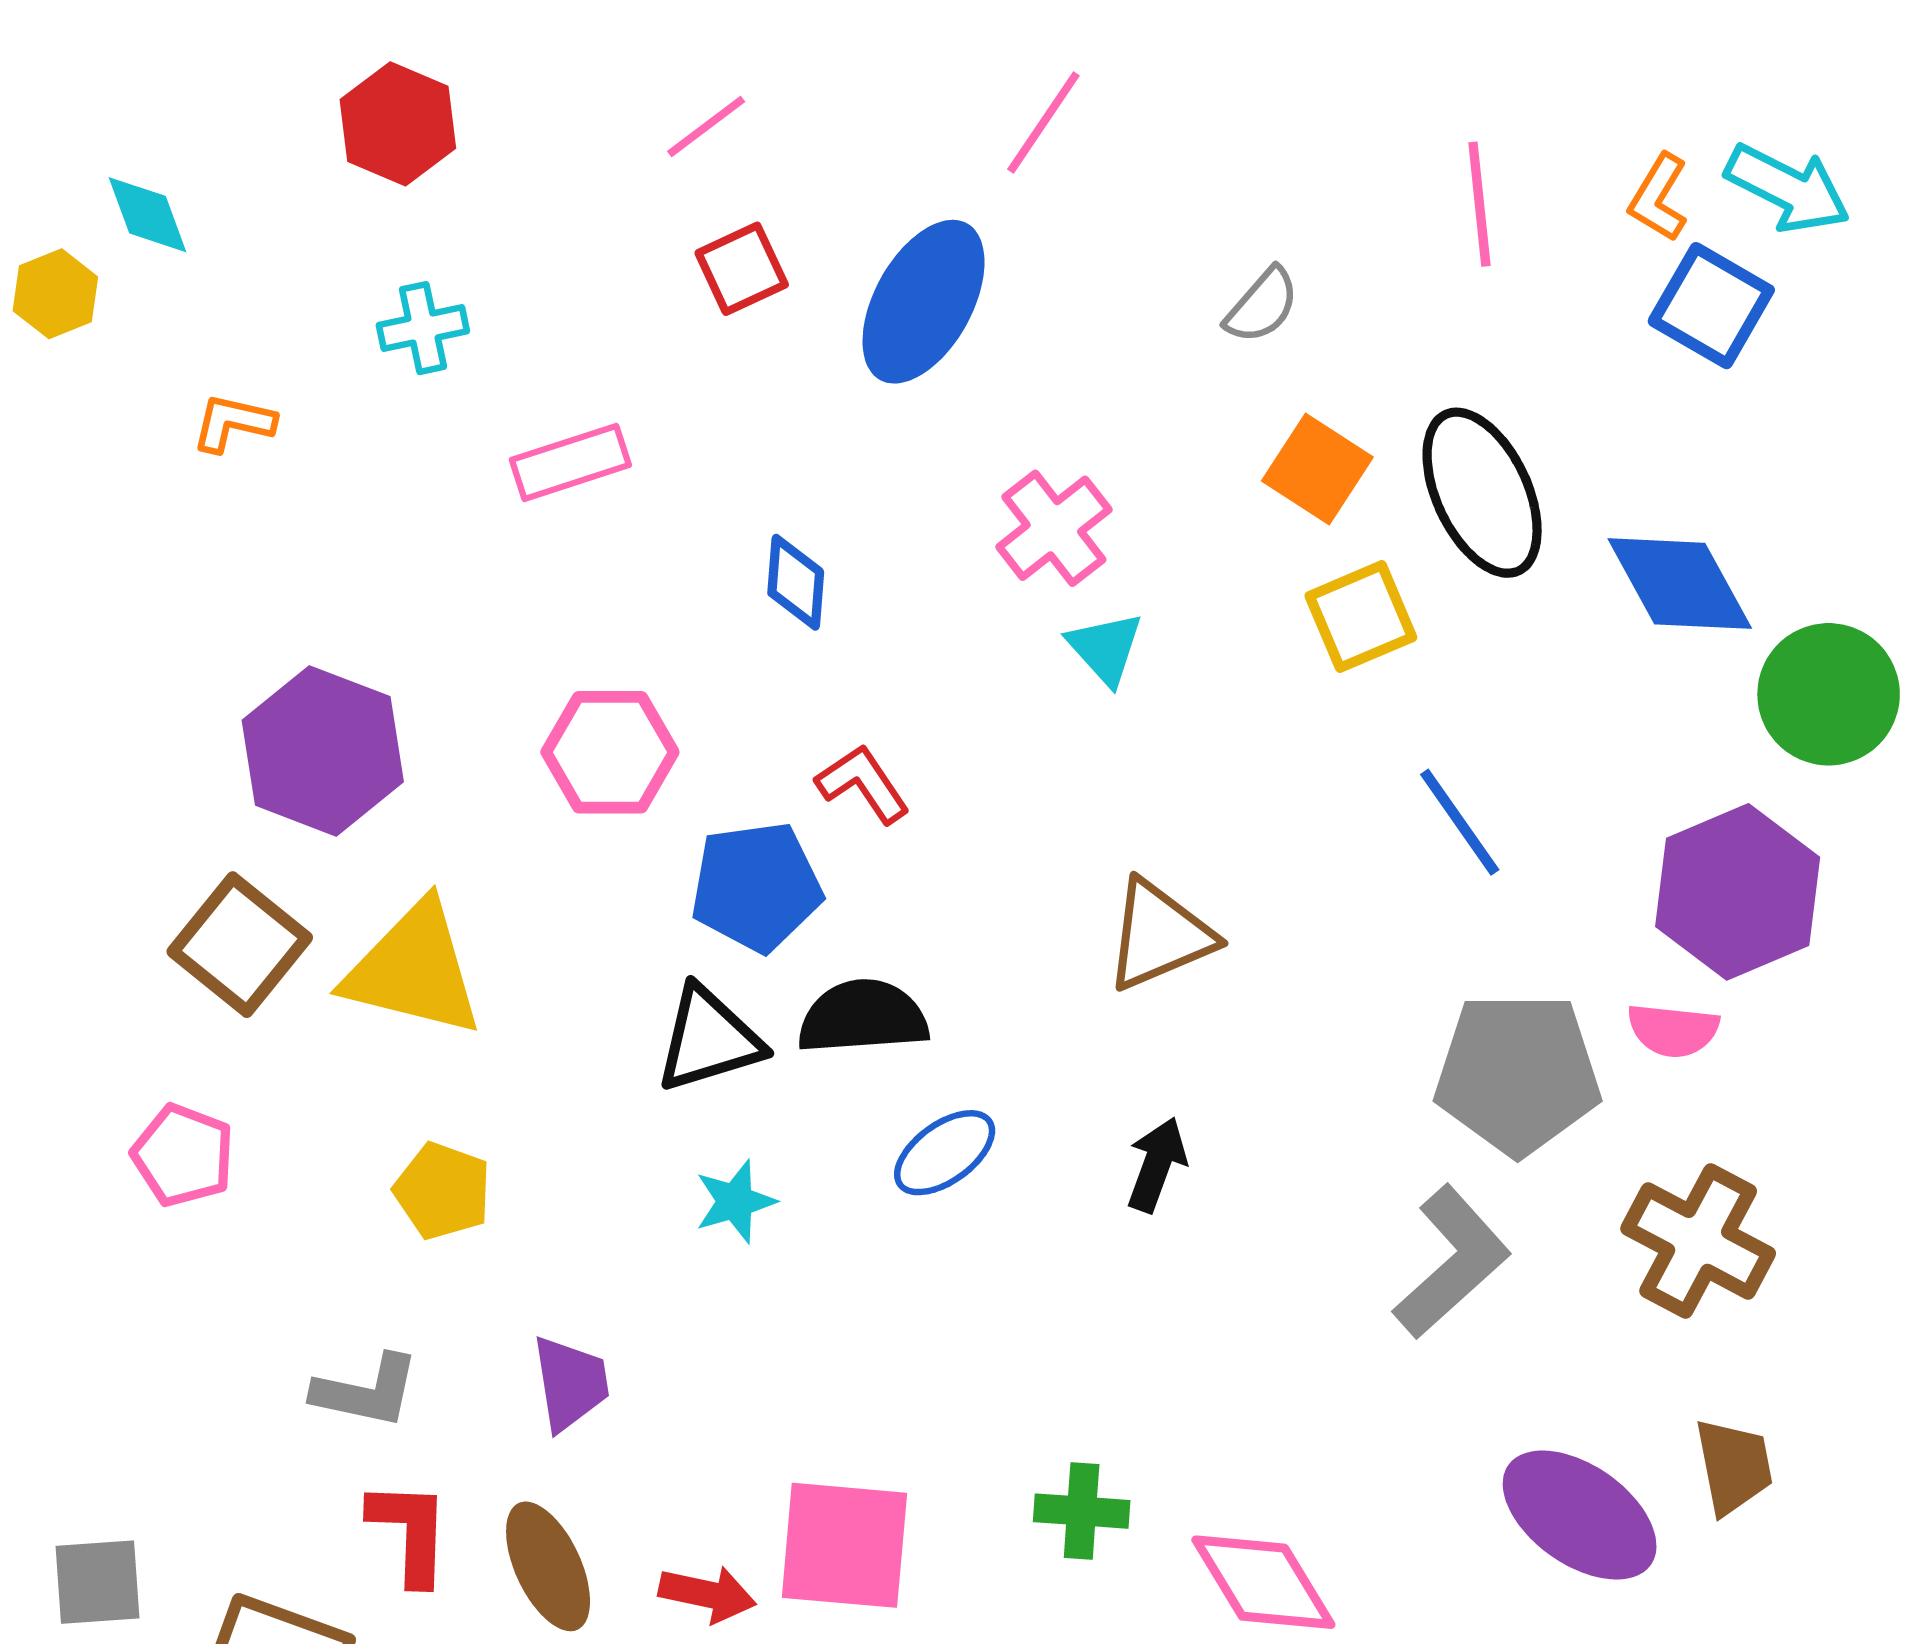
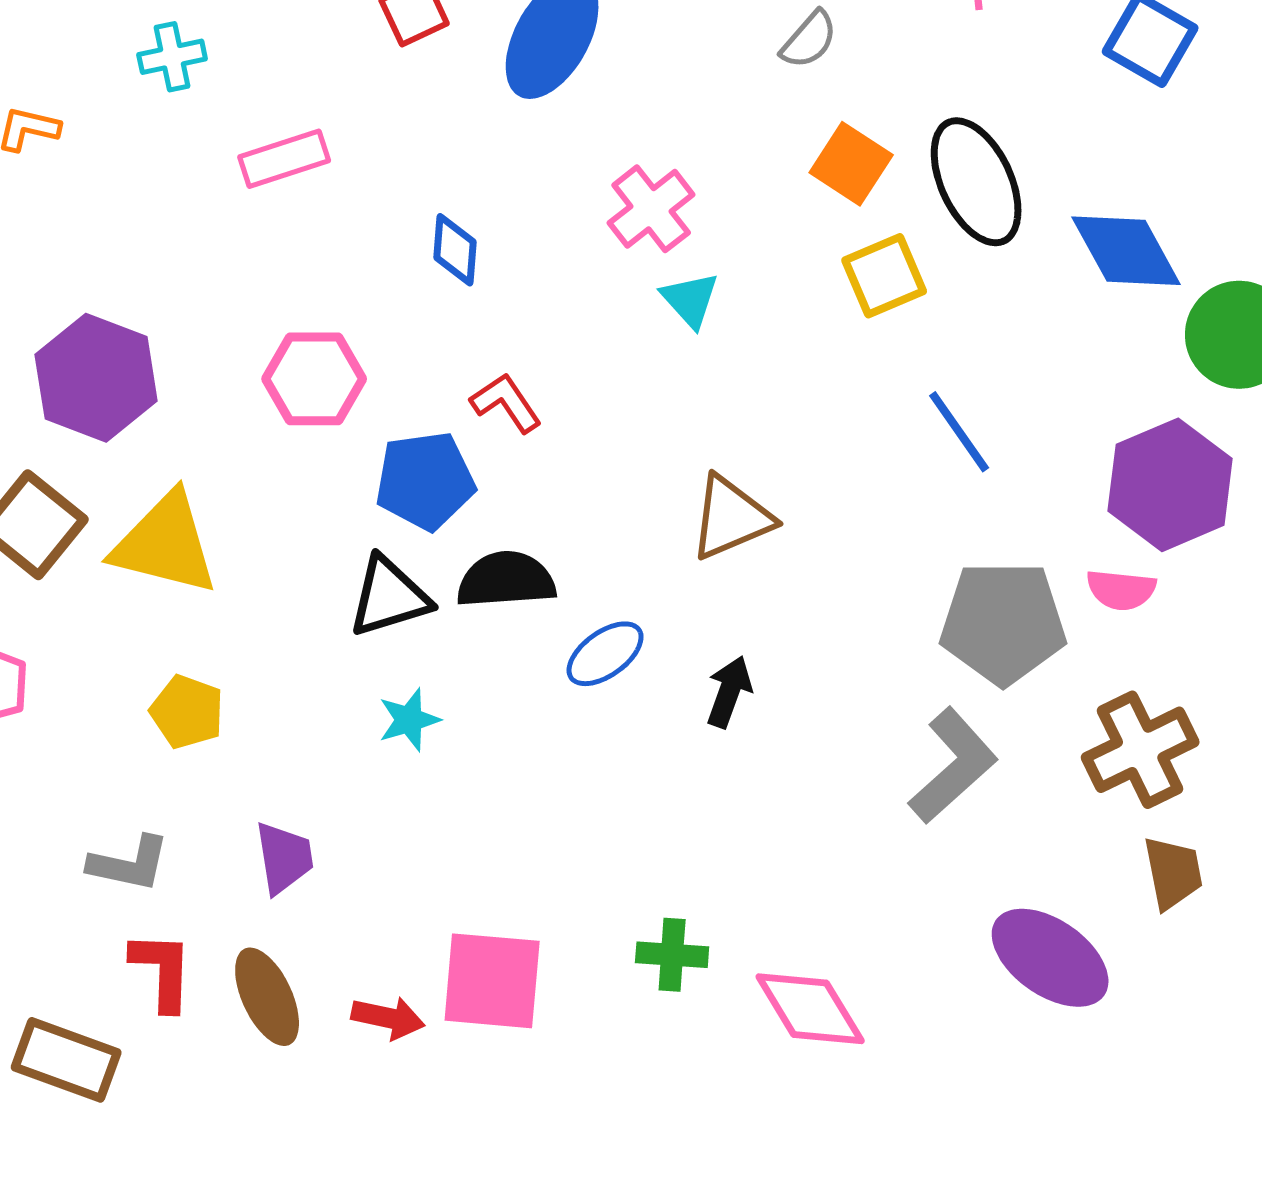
blue ellipse: (945, 1153) -> (605, 654), moved
brown cross: (1698, 1241) -> (1140, 750), turned 36
brown trapezoid: (1734, 1466) -> (1173, 873), moved

